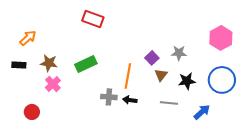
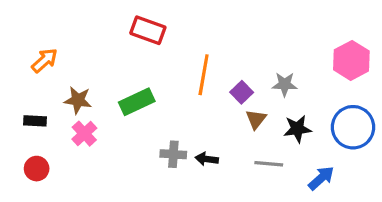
black rectangle: (19, 65) -> (35, 121), moved
orange line: (128, 76) -> (204, 75), moved
red circle: (32, 112) -> (37, 169), moved

